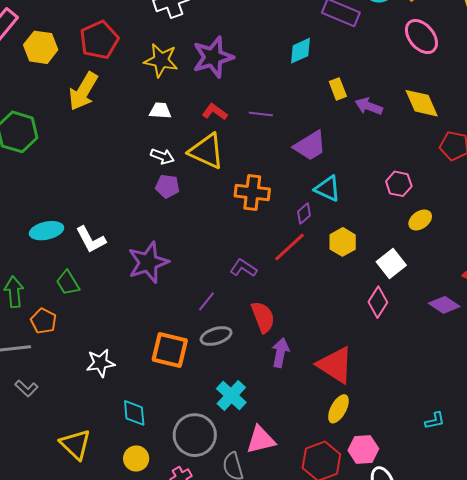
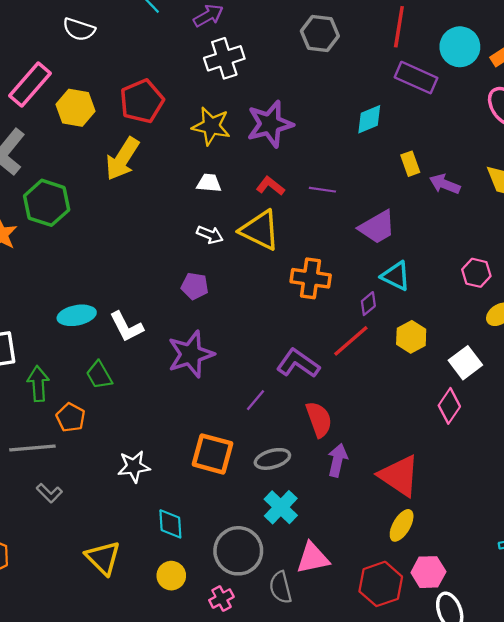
purple pentagon: (167, 186) -> (195, 286), moved
purple L-shape: (243, 268) -> (298, 363), size x1.4
gray ellipse: (216, 336) -> (272, 459), moved

